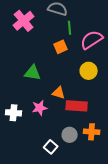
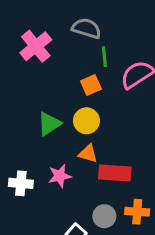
yellow circle: (89, 71) -> (86, 121), moved
green triangle: (33, 73) -> (49, 124), turned -42

